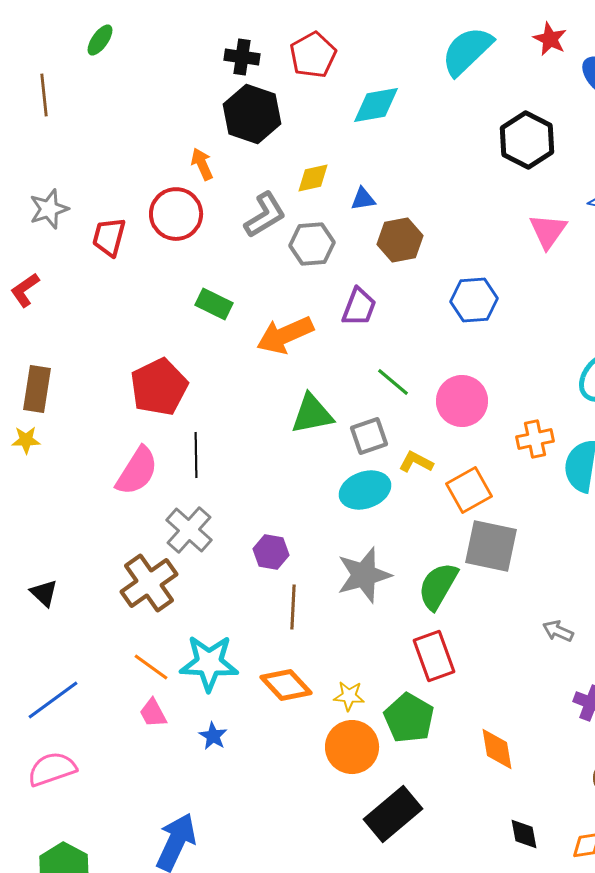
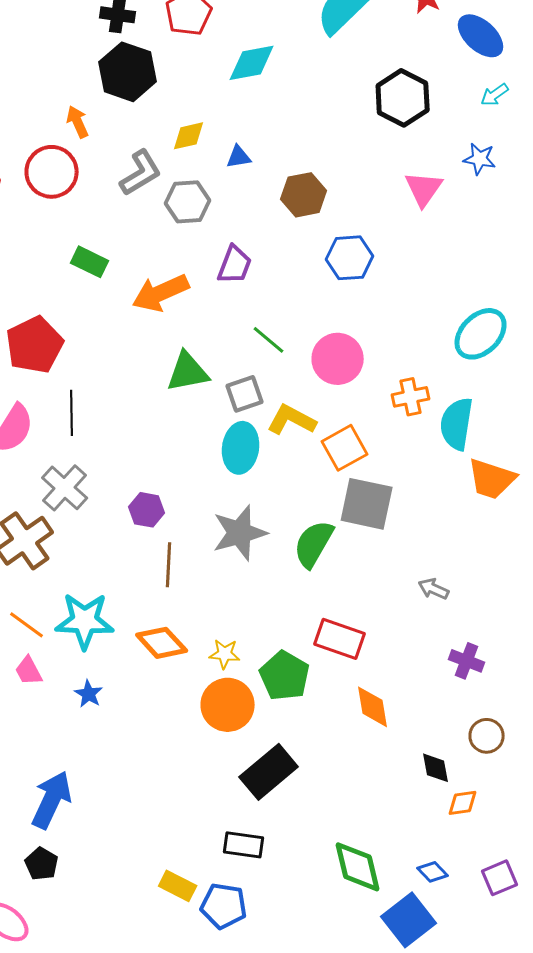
brown hexagon: (400, 240) -> (304, 195), moved
yellow L-shape: (416, 462) -> (292, 420), size x1.4
cyan ellipse: (365, 490) -> (241, 448), turned -63
red rectangle: (434, 656) -> (340, 639), moved, turned -51
black diamond: (524, 834) -> (436, 768), moved

